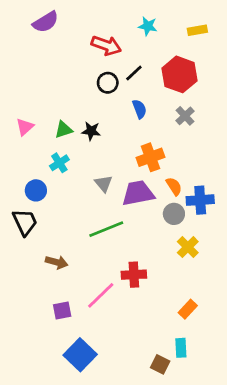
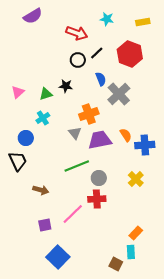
gray cross: (185, 116) -> (119, 94), moved, size x1.6
black star: (91, 131) -> (66, 86), moved
orange cross: (150, 157) -> (89, 114), moved
gray circle: (174, 214) -> (99, 178), moved
orange rectangle: (188, 309) -> (136, 233), moved

